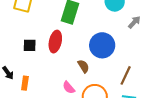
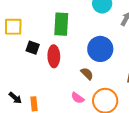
black square: (30, 45) -> (33, 48), moved, turned 32

